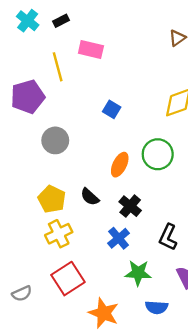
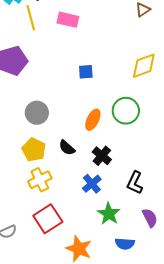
yellow line: (58, 67) -> (31, 18), moved
blue square: (112, 109) -> (86, 72), turned -35
gray circle: (55, 140) -> (37, 113), moved
green star: (138, 273) -> (109, 214), turned 30

